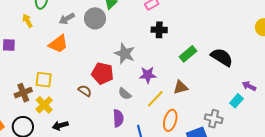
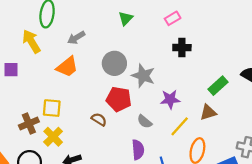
gray circle: (95, 18) -> (114, 63), moved
yellow arrow: (27, 21) -> (31, 41), size x1.5
green rectangle: (188, 54) -> (218, 86), moved

